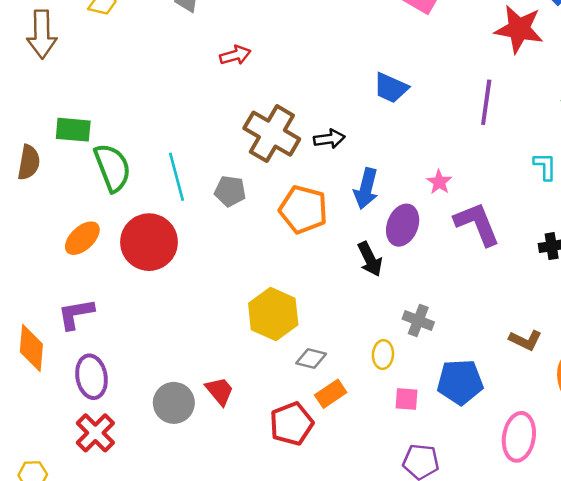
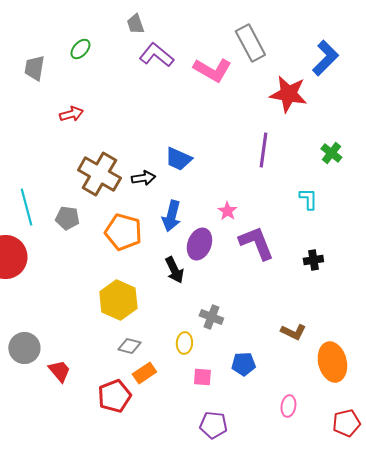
blue trapezoid: (391, 88) -> (178, 159), moved
yellow hexagon: (273, 314) -> (118, 300), moved
blue pentagon: (460, 382) -> (243, 364), size x0.7
gray circle: (174, 403) -> (24, 348), moved
pink ellipse: (519, 437) -> (288, 406), size x0.6

